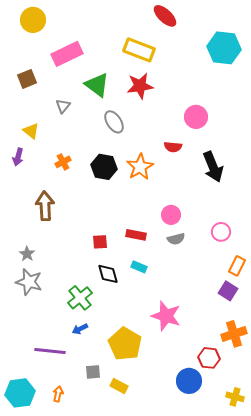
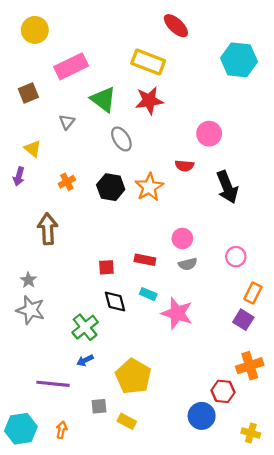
pink star: (166, 316) -> (177, 313), moved

